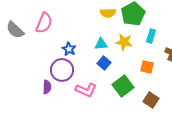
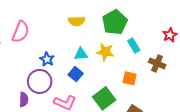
yellow semicircle: (108, 13) -> (77, 21), moved
cyan rectangle: (151, 36) -> (134, 45), turned -48
blue square: (104, 63) -> (76, 74), moved

